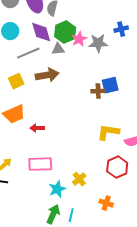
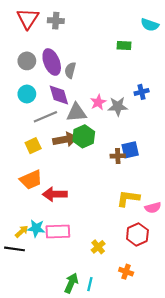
green hexagon: (65, 32) -> (84, 136), moved
gray triangle: (58, 49) -> (76, 113), size x1.5
red arrow: (37, 128) -> (55, 194), size x1.6
cyan star: (57, 189) -> (36, 228), moved, turned 30

